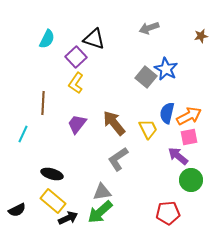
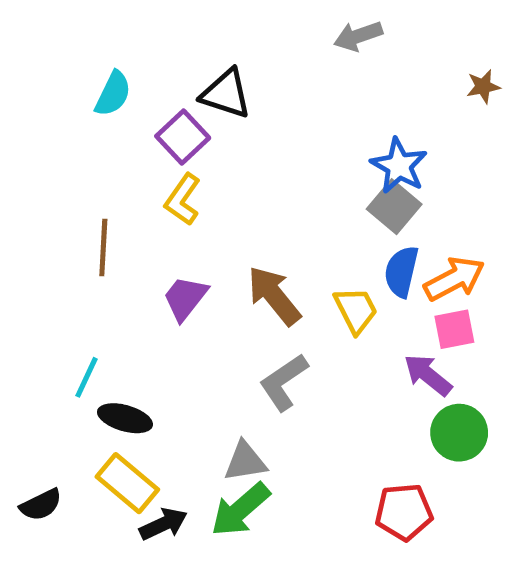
gray arrow: (149, 28) -> (358, 36), moved
gray square: (146, 77) -> (394, 207), moved
cyan line: (23, 134) -> (87, 377), moved

